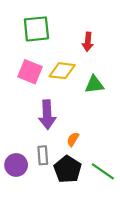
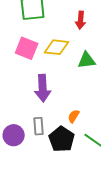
orange semicircle: (73, 139) -> (74, 116), moved

